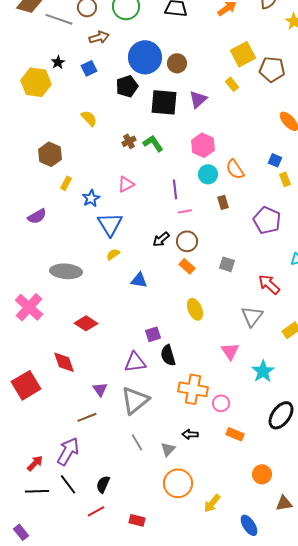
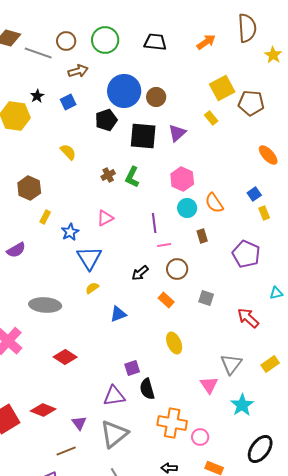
green L-shape: (153, 143) -> (132, 177), turned -120
blue square: (275, 160) -> (254, 194), turned 32
brown circle: (187, 241) -> (177, 269), moved
blue triangle: (139, 280) -> (118, 314), turned -30
gray triangle: (252, 316) -> (231, 364), moved
red diamond: (64, 362) -> (43, 410), moved, turned -50

